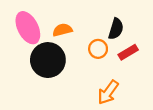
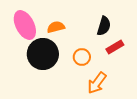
orange circle: (98, 49) -> (82, 57), moved

